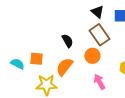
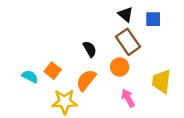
orange square: (36, 59) -> (53, 71), turned 32

